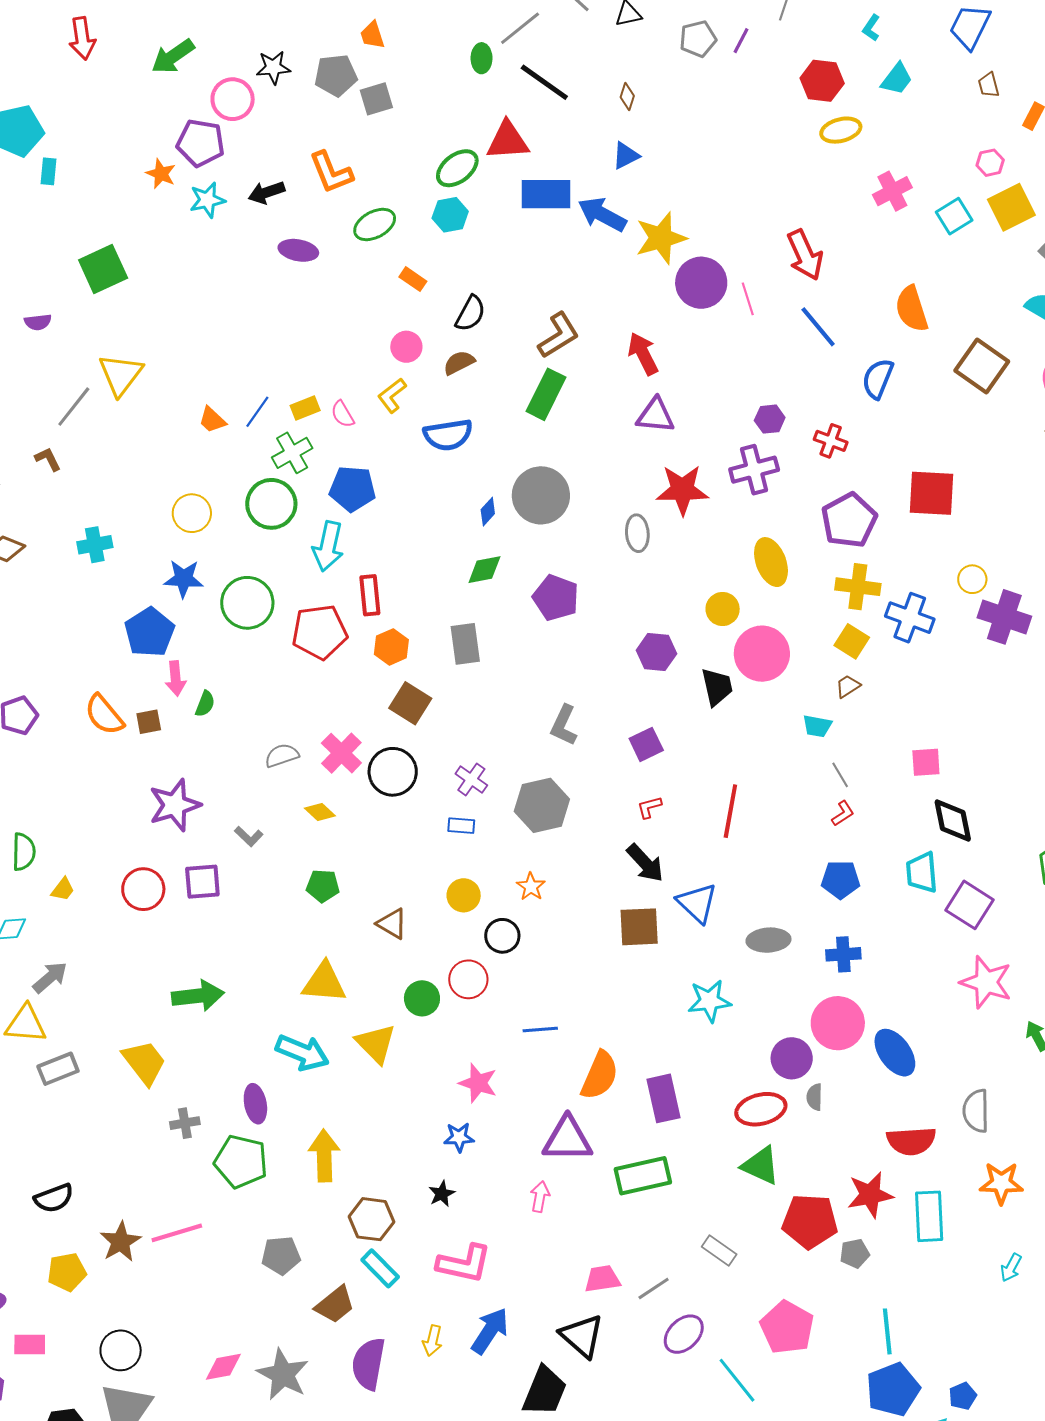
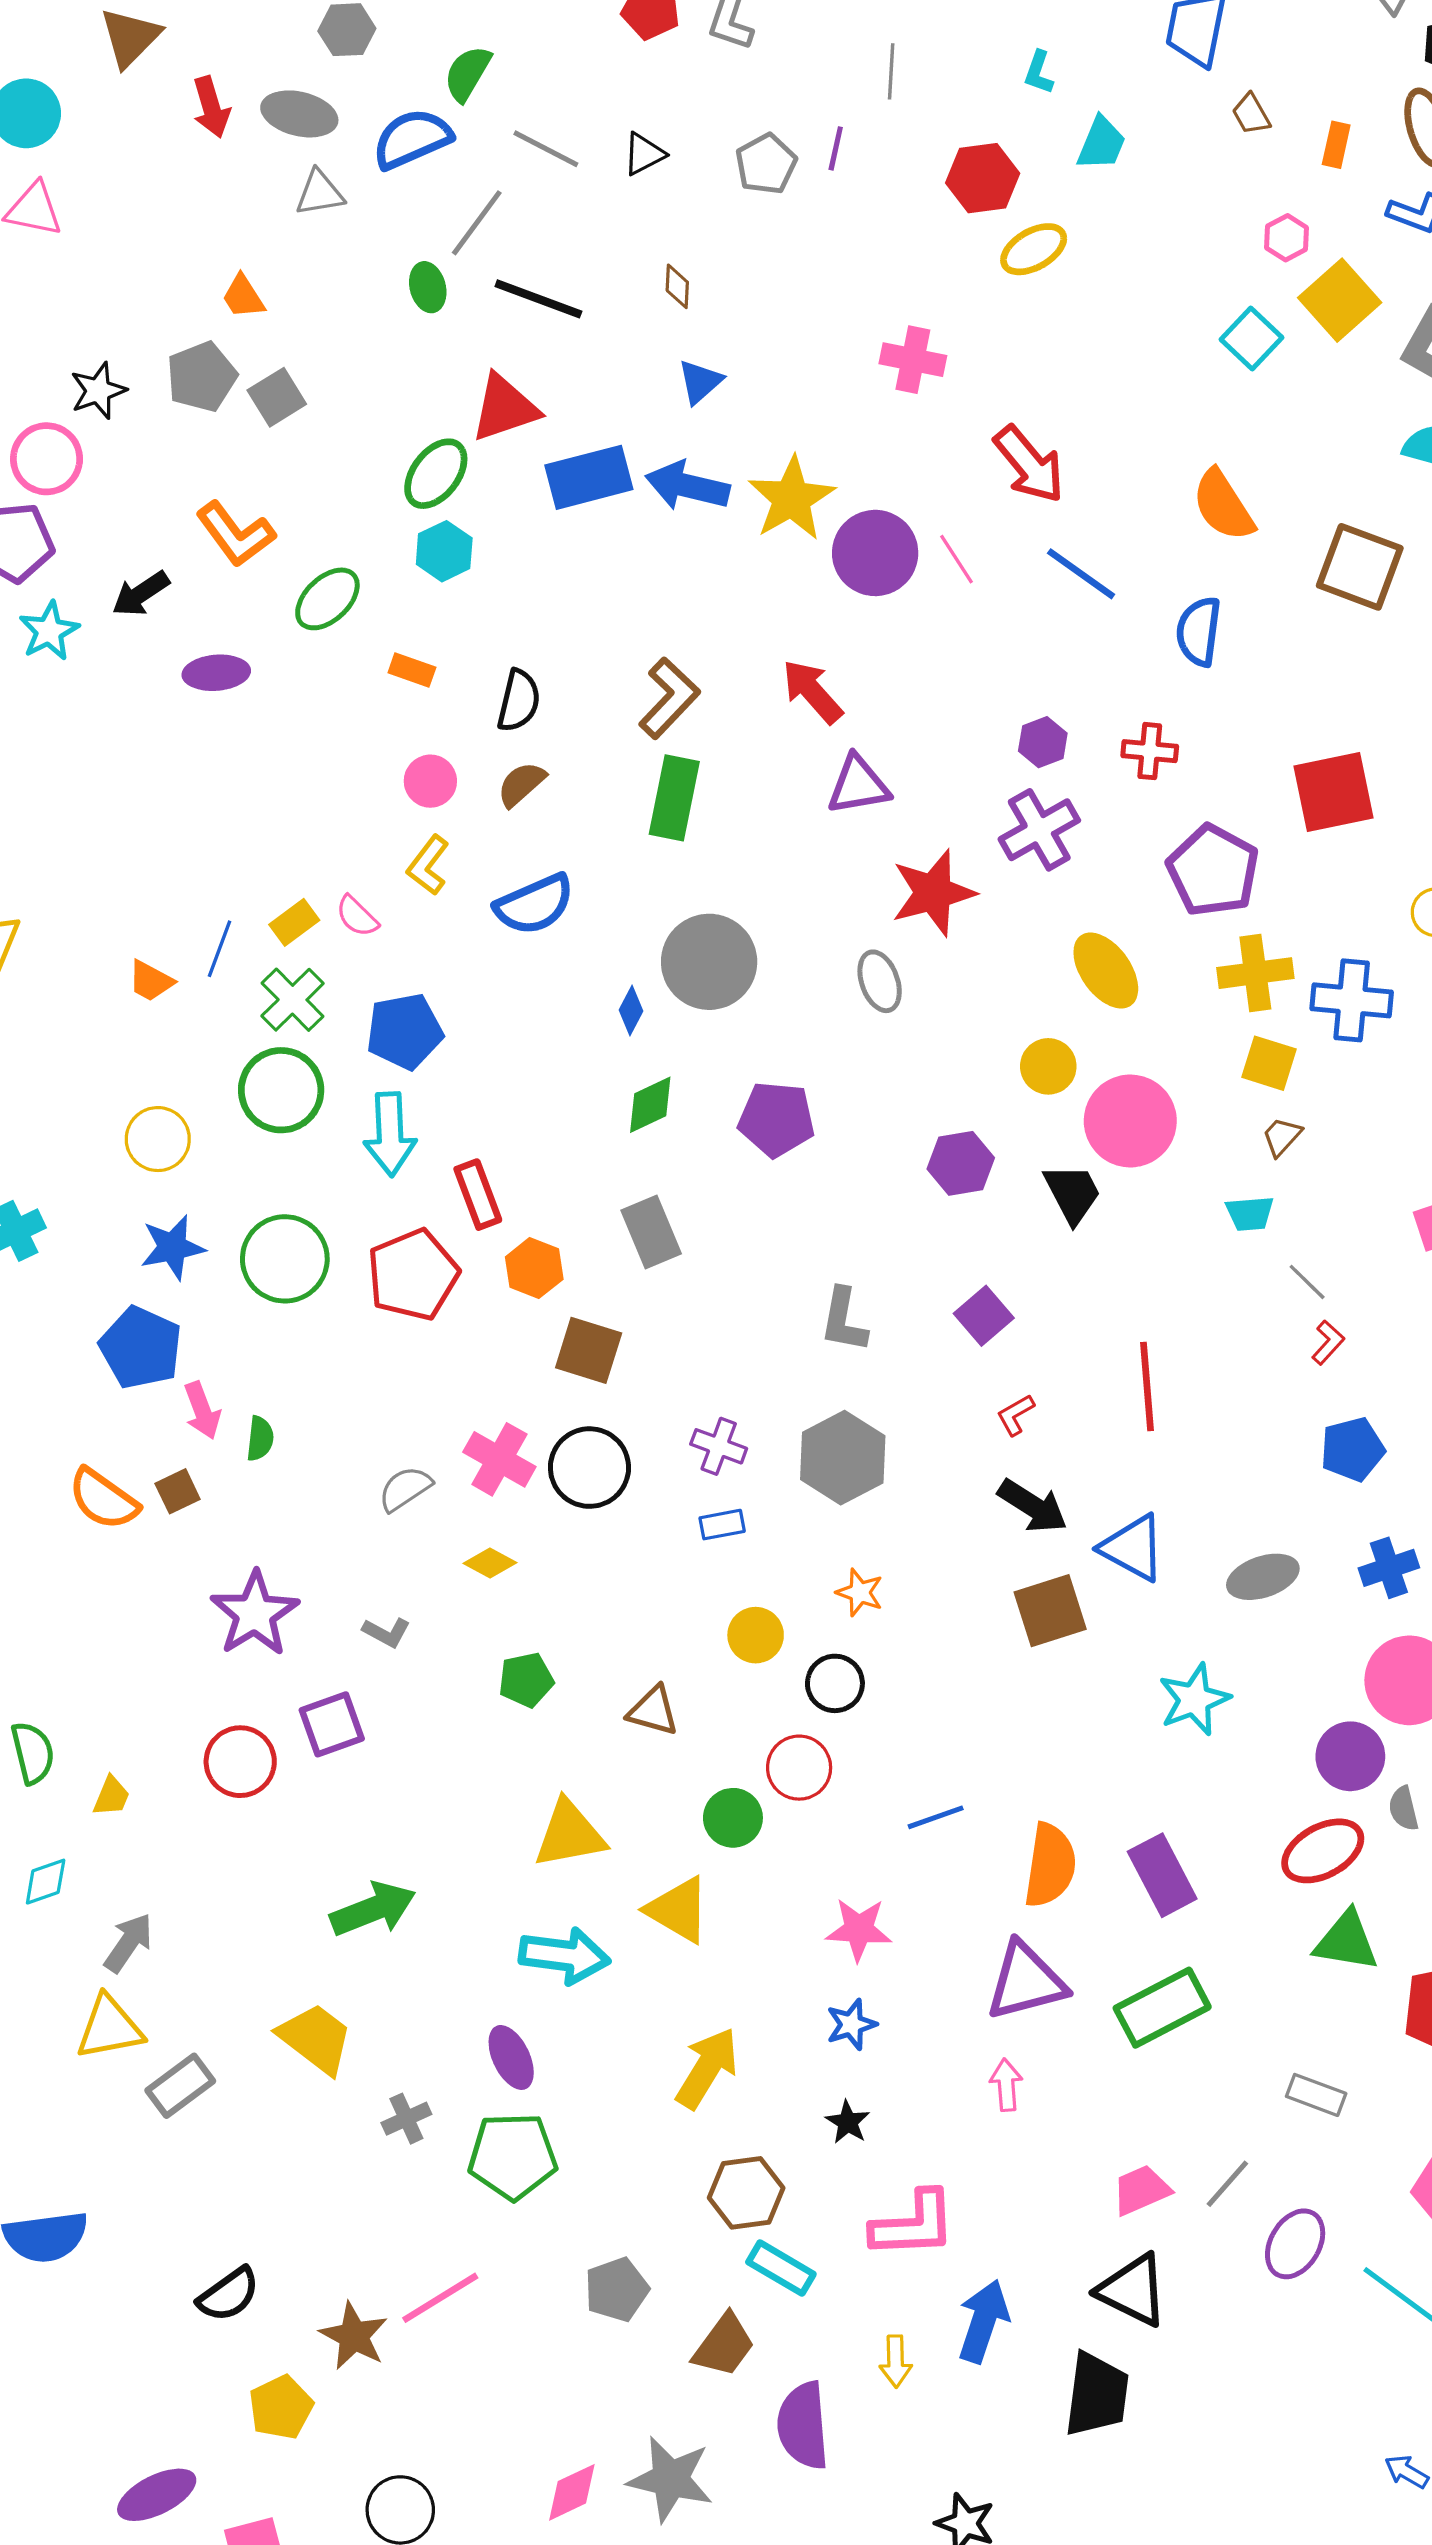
pink cross: (892, 191) -> (913, 360), moved, turned -36
yellow arrow: (324, 1156) -> (707, 2068), moved, turned 48

